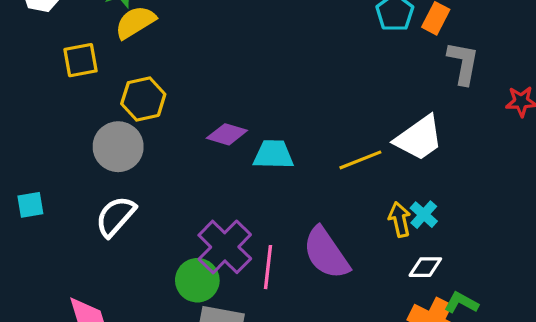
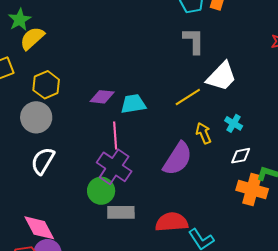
gray L-shape: (463, 63) -> (194, 41), moved
yellow arrow: (400, 219) -> (204, 133), moved
purple semicircle: (326, 253) -> (178, 159), turned -102
pink line: (268, 267) -> (115, 135), moved

